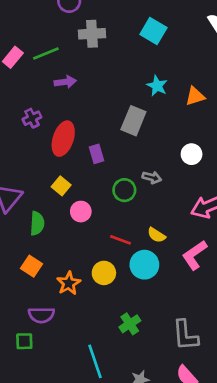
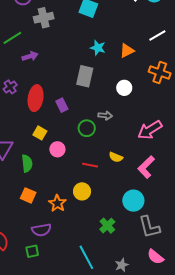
white circle: (192, 154) -> (124, 88), moved
cyan circle: (144, 265) -> (133, 201), moved

